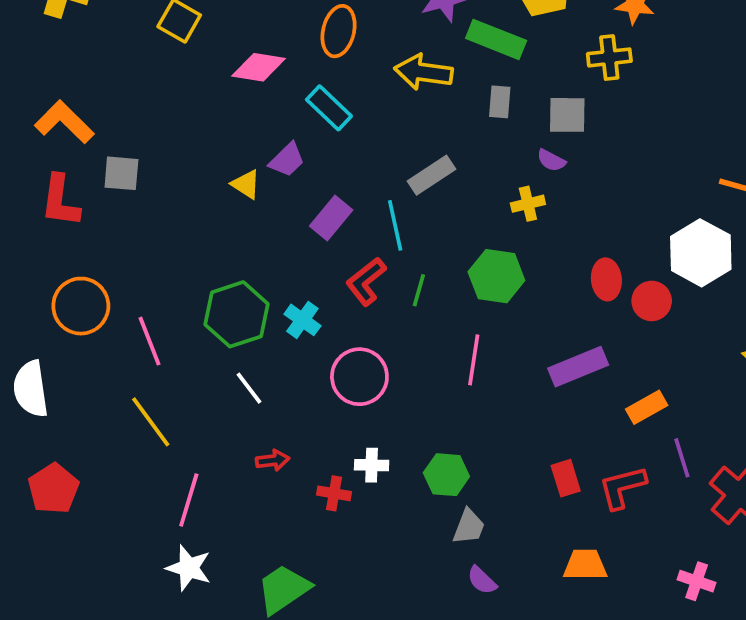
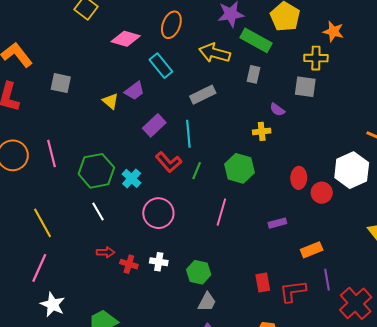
gray square: (567, 115) -> (305, 87), moved
gray square: (121, 173) -> (61, 83), moved
gray rectangle: (432, 175) -> (203, 95), moved
red L-shape: (366, 281) -> (169, 162), turned -100
pink line: (150, 341) -> (52, 153), moved
purple rectangle: (578, 367) -> (277, 223), size x0.6
red cross: (334, 493) -> (129, 264), moved
pink line: (189, 500) -> (39, 268), moved

